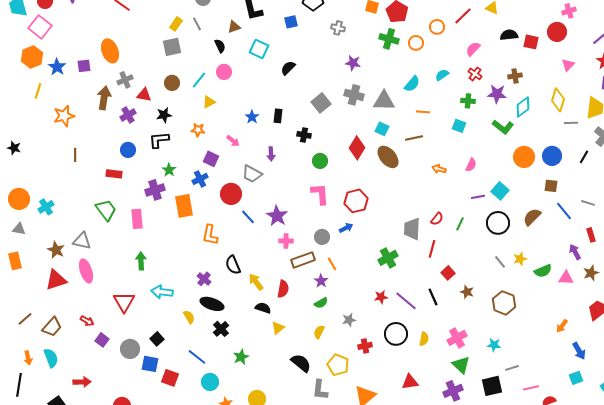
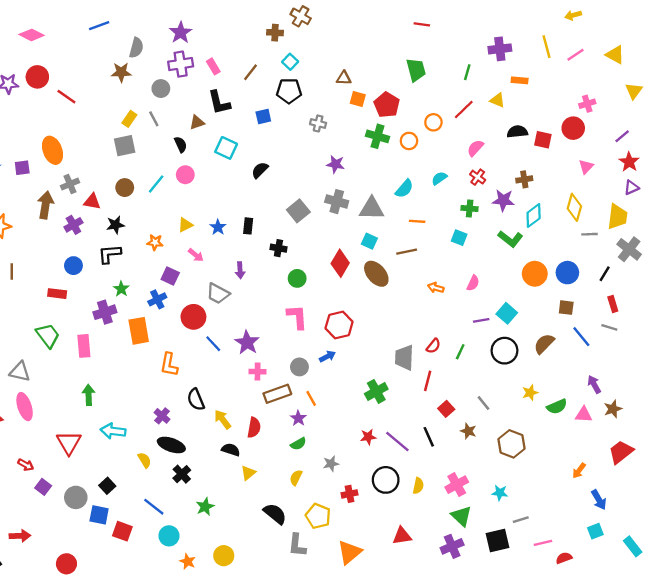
yellow triangle: (209, 102) -> (185, 225), moved
red rectangle: (591, 235) -> (613, 304), moved
gray line: (500, 262) -> (484, 403), moved

